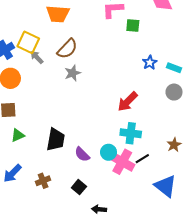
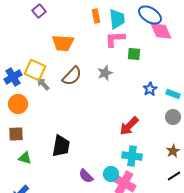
gray star: (73, 73) -> (105, 73), moved
green triangle: (18, 135) -> (25, 158), turned 40
black trapezoid: (56, 140) -> (61, 146), moved
brown star: (174, 145) -> (173, 151), moved
black line: (142, 159) -> (174, 176), moved

